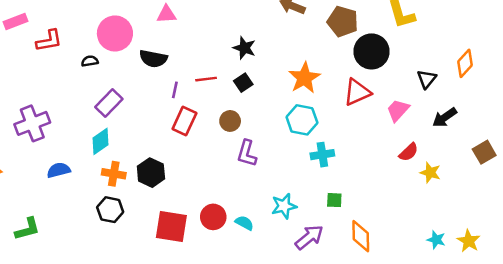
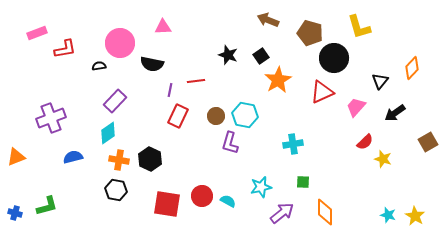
black square: (243, 83) -> (261, 56), moved
cyan hexagon: (302, 120) -> (245, 115), moved

